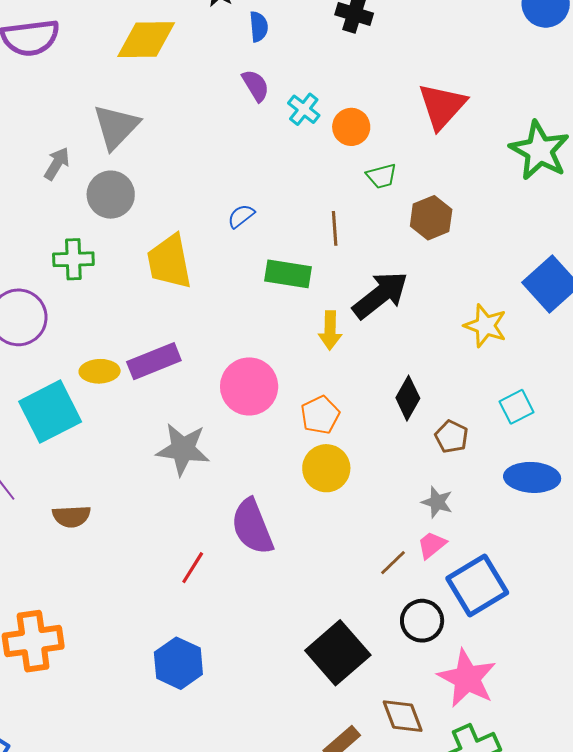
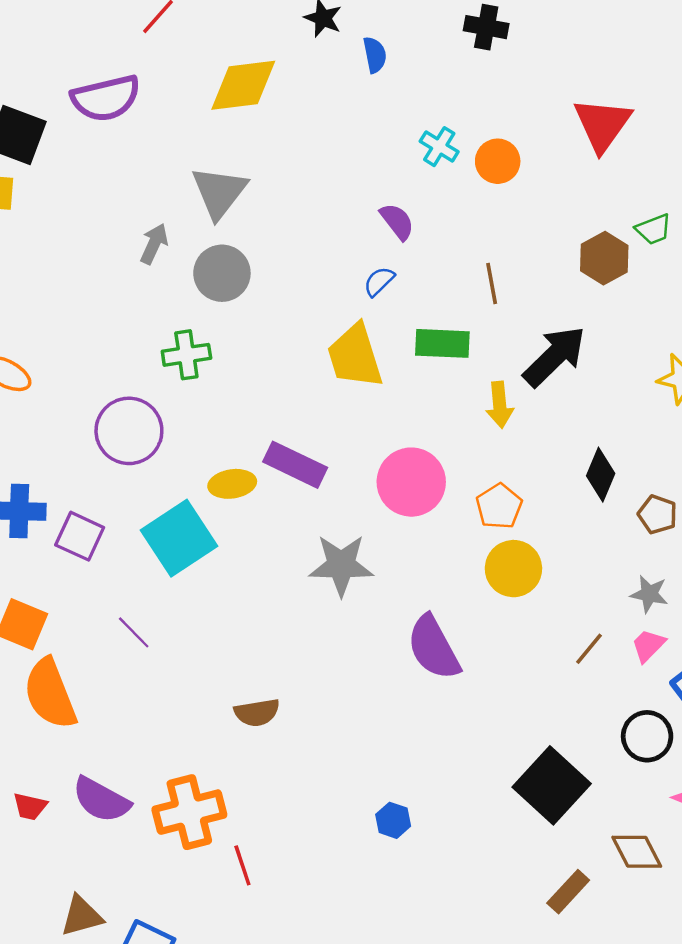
purple semicircle: (256, 86) -> (397, 222), moved
green trapezoid: (382, 176) -> (653, 229), moved
yellow trapezoid: (169, 262) -> (355, 356), moved
purple rectangle: (154, 361) -> (295, 465), turned 54
brown semicircle: (71, 516) -> (257, 713), moved
brown line: (393, 563) -> (589, 649), moved
red line: (193, 568) -> (242, 865), moved, turned -44
blue hexagon: (178, 663) -> (393, 820), moved, size x0.6

